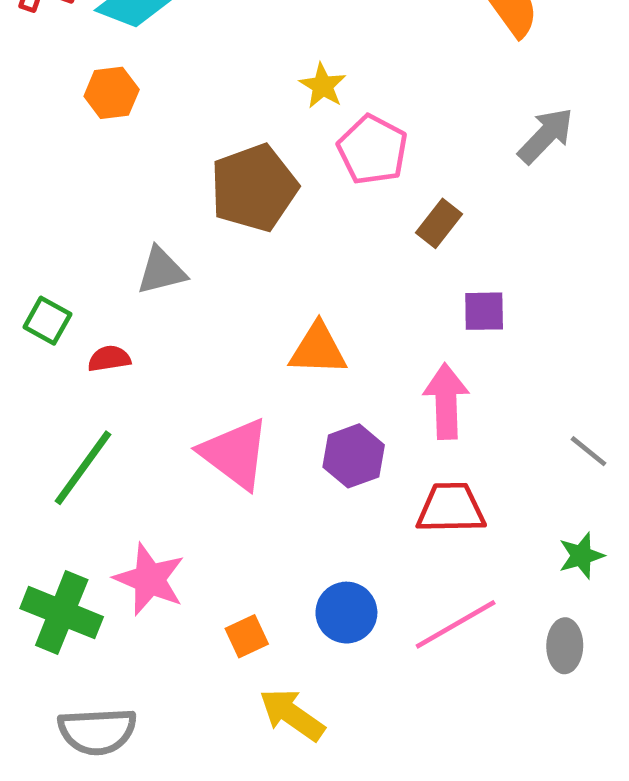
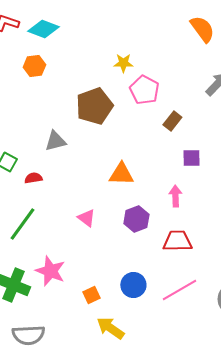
yellow star: (323, 86) -> (123, 63), turned -30
pink arrow: (446, 401) -> (175, 196), size x0.7
pink triangle: (235, 454) -> (86, 218), size x0.6

